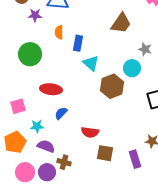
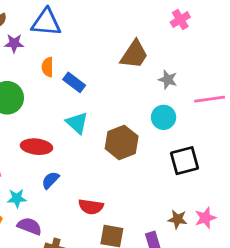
blue rectangle: (78, 43) -> (74, 82), turned -63
gray star: (145, 49) -> (168, 80), moved
cyan triangle: (91, 63) -> (77, 123), moved
cyan circle: (132, 68) -> (164, 117), moved

